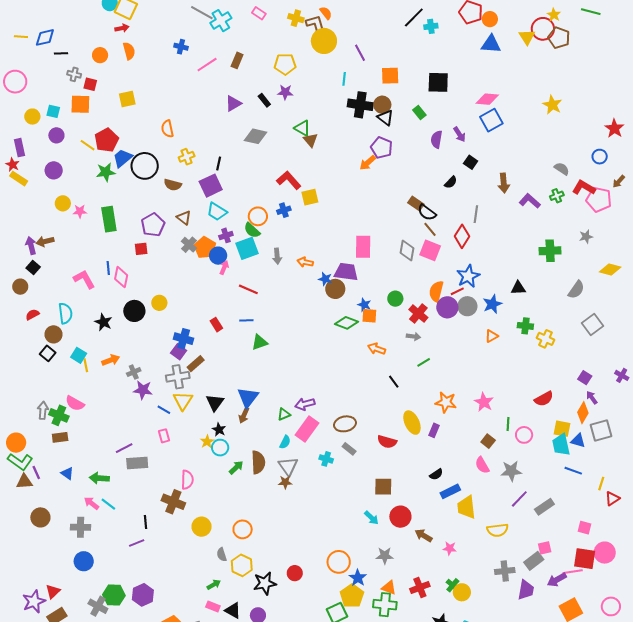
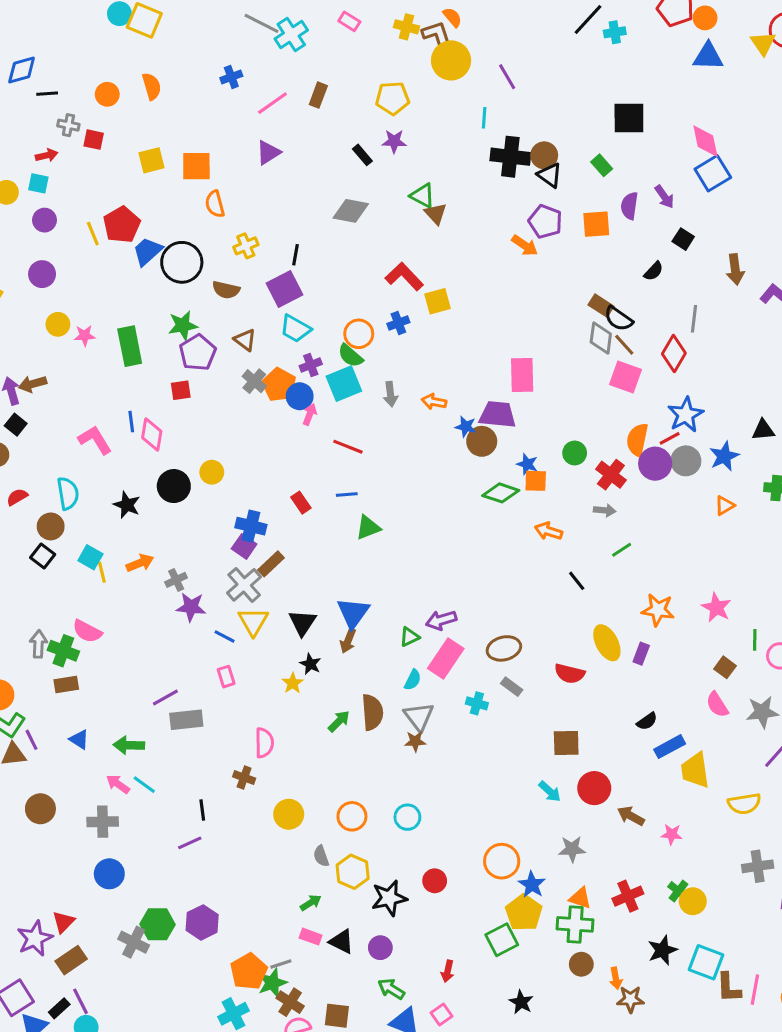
red arrow: (122, 28) -> (47, 155), moved
blue cross: (181, 47) -> (231, 77), turned -32
orange square: (390, 76) -> (596, 224), moved
pink diamond: (487, 99) -> (705, 141), turned 75
purple triangle: (233, 103) -> (268, 153), moved
orange square: (80, 104) -> (196, 166), moved
yellow line: (88, 145) -> (93, 234), turned 35
orange arrow: (368, 163) -> (525, 245), turned -102
green star: (106, 172) -> (183, 325), moved
gray diamond: (407, 251) -> (601, 338), moved
gray cross: (178, 377) -> (244, 585), turned -30
cyan circle: (220, 448) -> (407, 817), moved
brown cross: (173, 502) -> (244, 778), size x0.6

